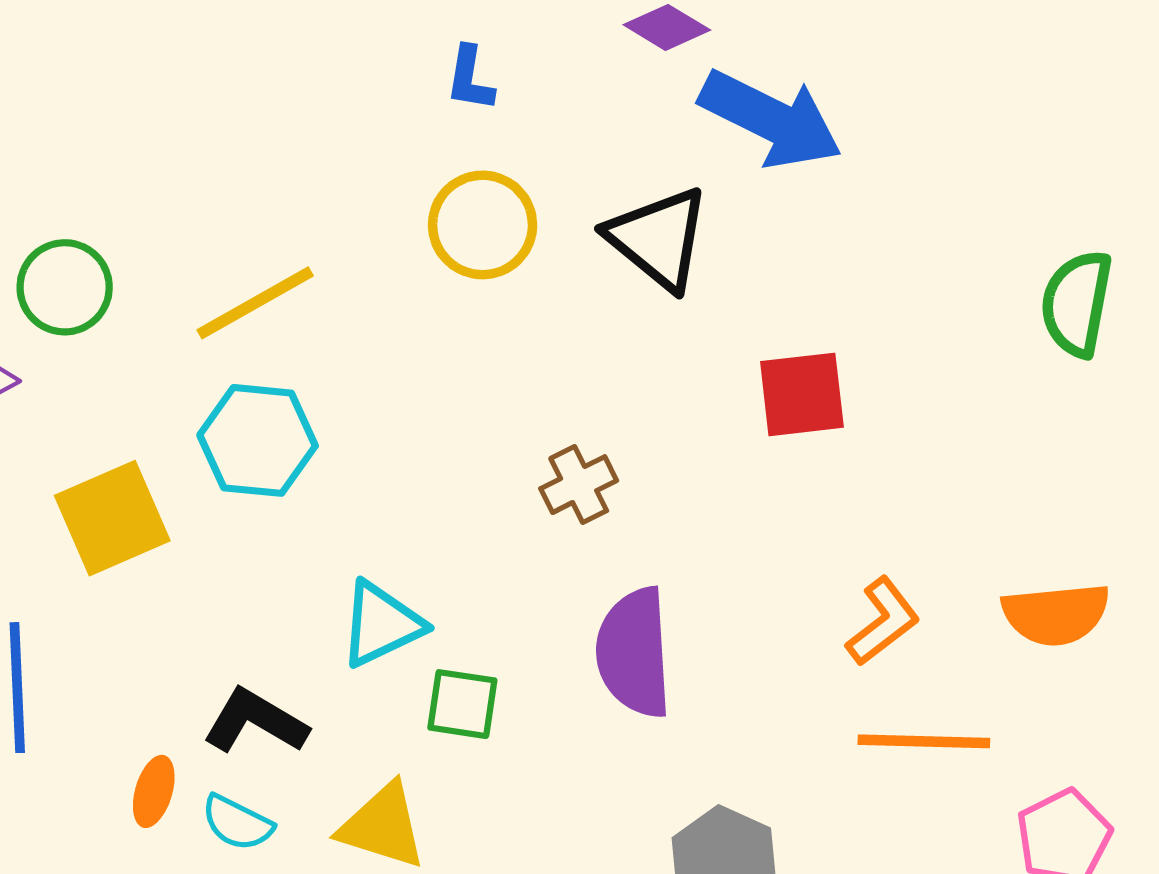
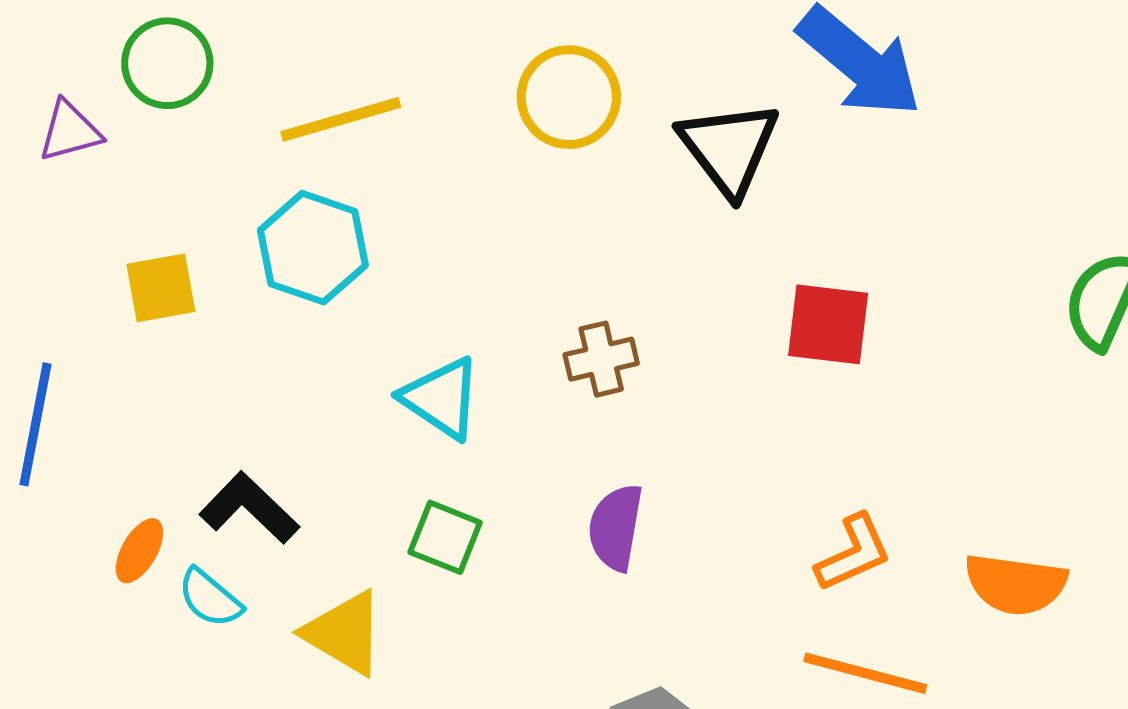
yellow square: (112, 518) -> (161, 288), size x0.7
cyan triangle: (381, 624) -> (441, 398), moved, turned 46
purple semicircle: (634, 653) -> (616, 527), size x0.7

